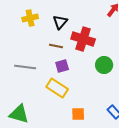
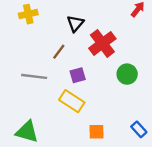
yellow cross: (30, 18) -> (28, 14), moved
red cross: (83, 39) -> (102, 43), turned 35
brown line: (56, 46) -> (59, 52), moved, turned -64

